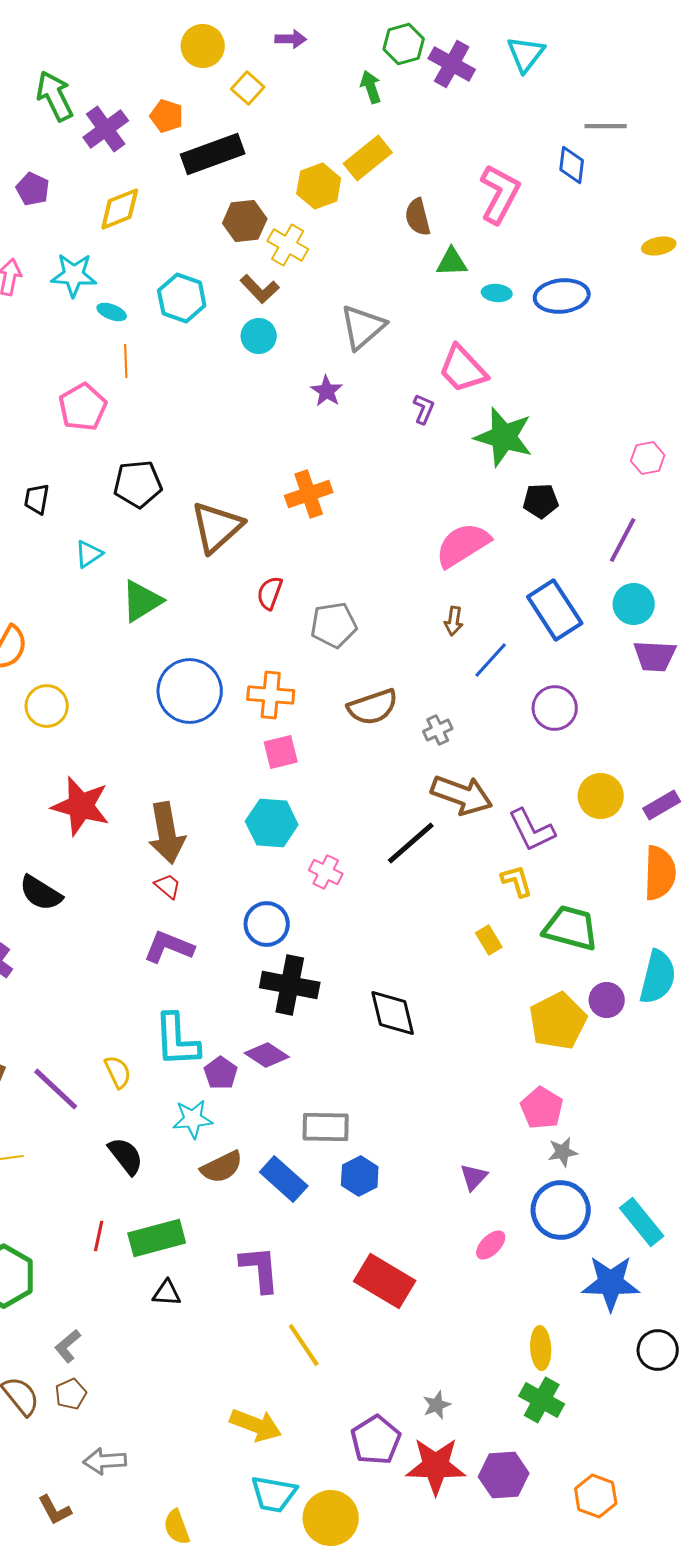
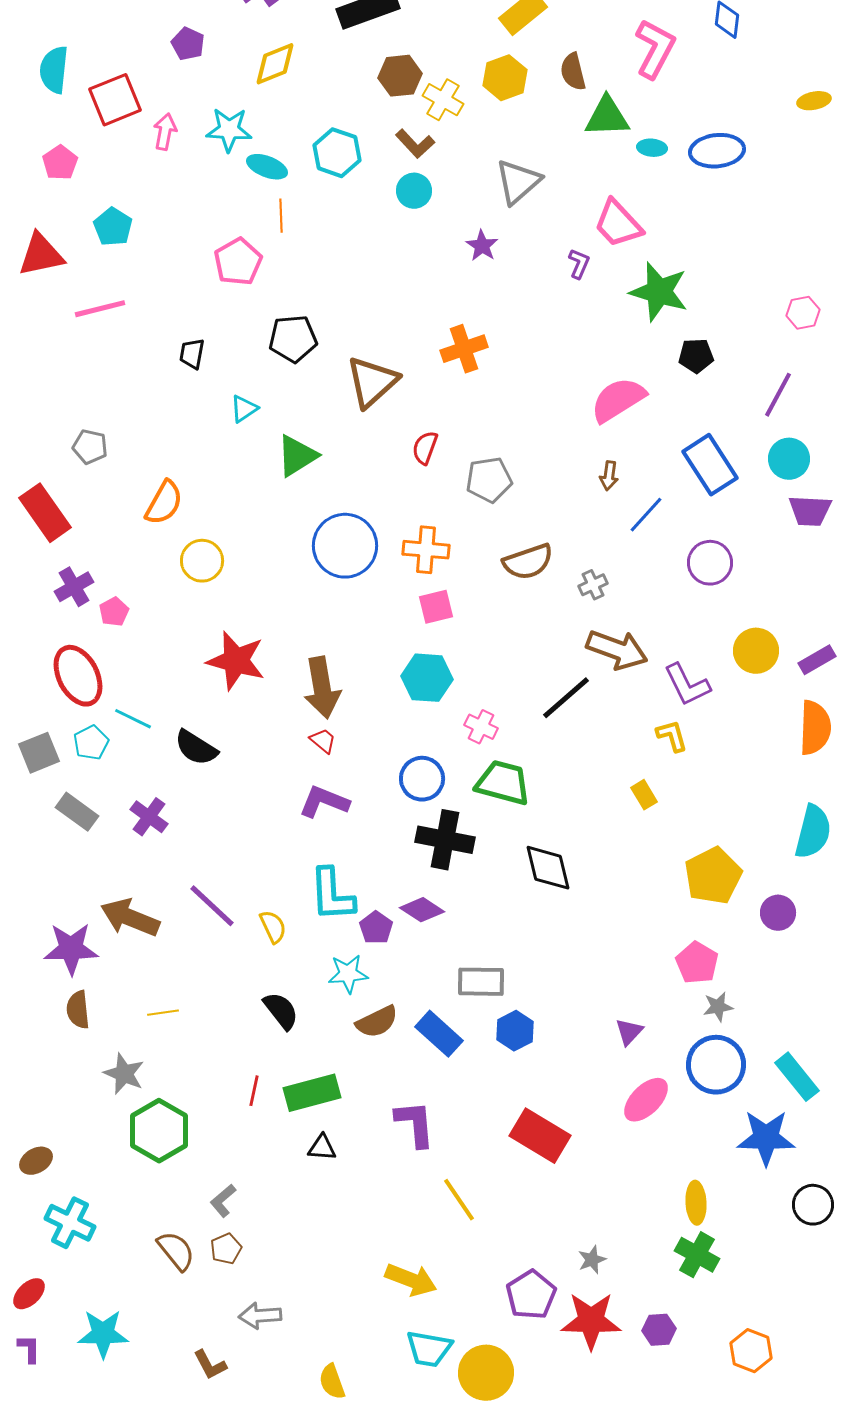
yellow hexagon: (319, 186) -> (505, 78), moved
green triangle: (452, 262) -> (607, 117), size x1.4
cyan ellipse: (112, 312) -> (267, 167), size x1.4
green trapezoid: (571, 928) -> (503, 783), moved
purple circle: (607, 1000) -> (778, 913), moved
purple line: (56, 1089) -> (212, 906), moved
pink ellipse: (491, 1245) -> (646, 1100), size x1.5
purple hexagon: (504, 1475) -> (659, 1330), size x0.7

